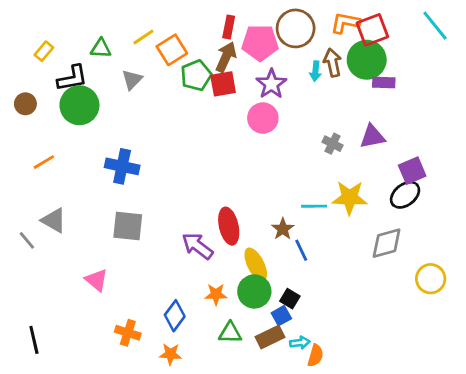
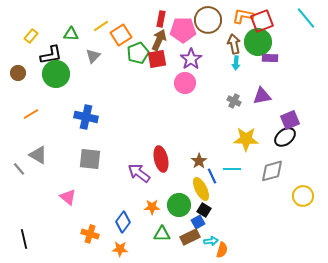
cyan arrow: (315, 71) -> (236, 63), moved
cyan line: (314, 206) -> (232, 169), moved
yellow ellipse: (256, 264) -> (201, 189), moved

